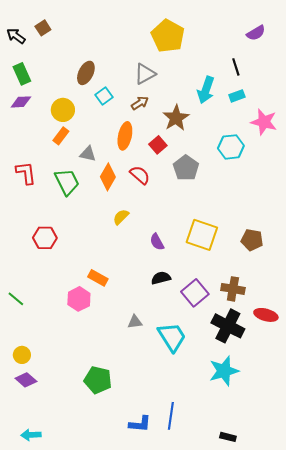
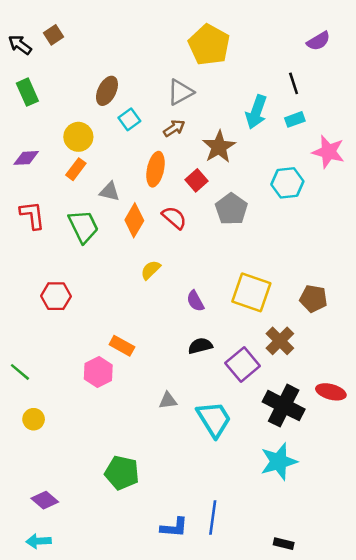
purple diamond: (21, 102) -> (26, 158), moved
brown cross: (233, 289) -> (280, 341), moved, turned 35
yellow circle: (22, 355) -> (34, 419), moved
purple diamond: (26, 380) -> (45, 500), moved

